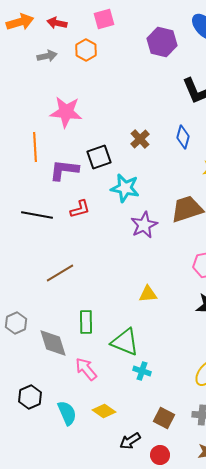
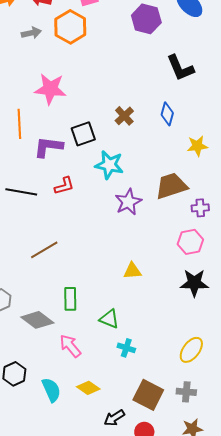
orange hexagon: (86, 50) -> (70, 27), size x1.5
green triangle: (125, 342) -> (109, 319), size x0.7
gray diamond: (53, 343) -> (37, 320), turned -36
brown square: (164, 418) -> (148, 395), size x1.4

